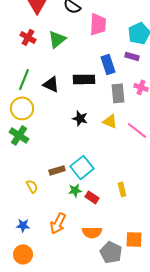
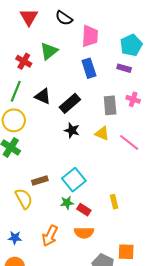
red cross: (28, 37) -> (24, 61), moved
blue rectangle: (108, 64) -> (89, 68), moved
black rectangle: (84, 79) -> (70, 103), moved, turned -40
brown rectangle: (57, 170) -> (40, 181), moved
yellow semicircle: (32, 186) -> (24, 199), size x1.5
orange semicircle: (92, 232) -> (84, 233), moved

